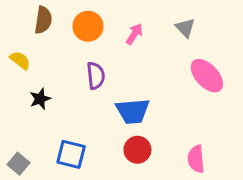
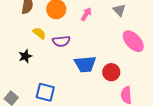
yellow semicircle: (20, 60) -> (39, 33), moved
purple semicircle: (96, 76) -> (61, 41), turned 90
red circle: (137, 150) -> (111, 72), moved

